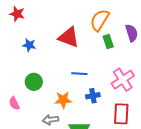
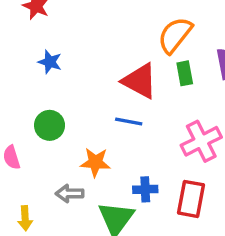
red triangle: (69, 37) -> (140, 81), moved
blue cross: (93, 96) -> (145, 189), moved

